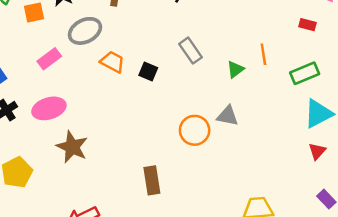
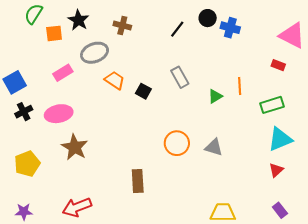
gray triangle: (228, 116) -> (214, 147), moved

